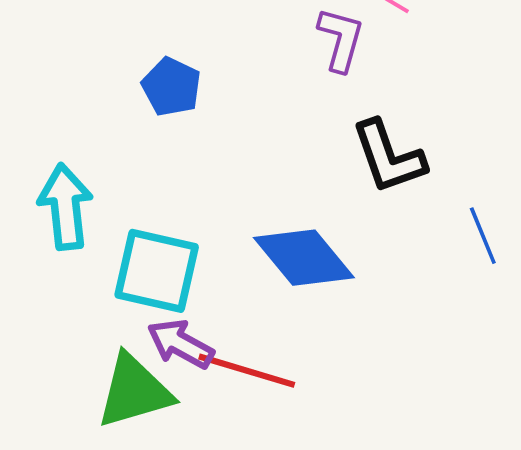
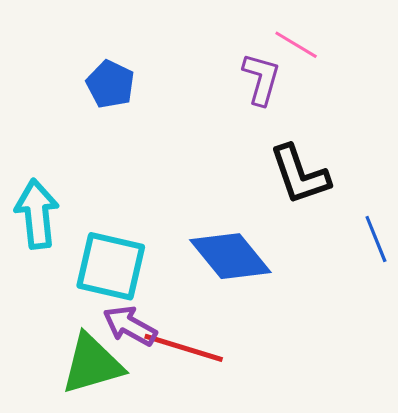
blue pentagon: (171, 87) -> (110, 84), moved

